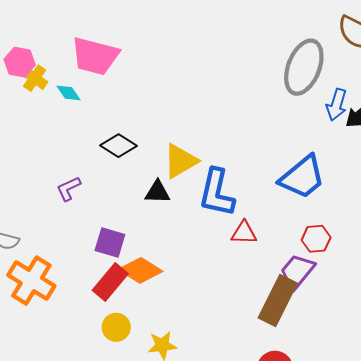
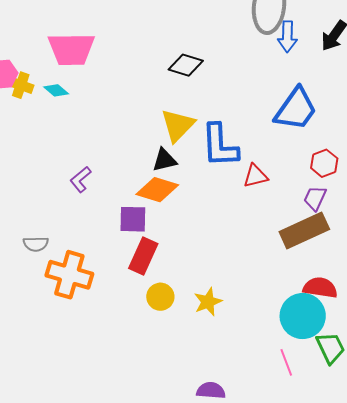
blue arrow: (337, 105) -> (287, 37), moved
black diamond: (118, 146) -> (186, 65), moved
orange diamond: (140, 270) -> (157, 190), moved
purple trapezoid: (297, 271) -> (315, 198), size x0.7
brown rectangle: (278, 301) -> (304, 231), turned 54

